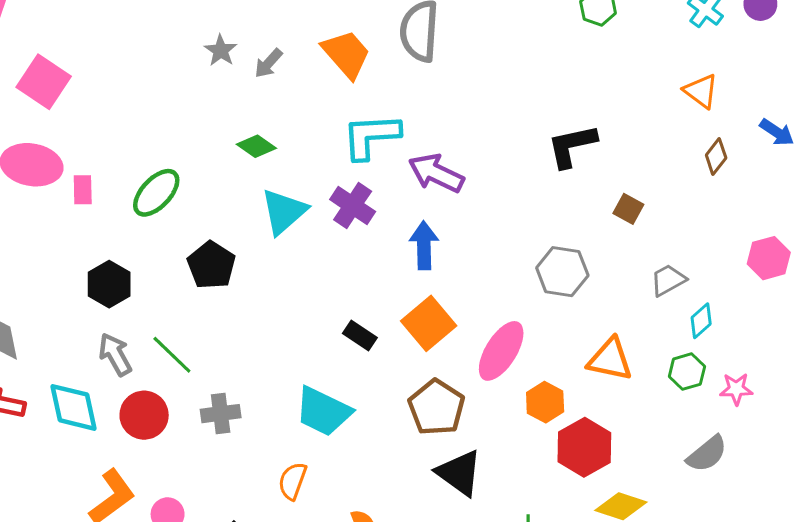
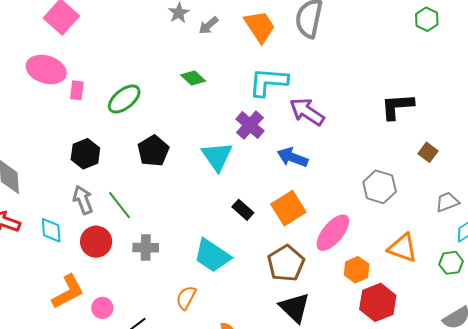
cyan triangle: (284, 212) -> (217, 156), moved, turned -32
blue arrow: (424, 245) -> (292, 157), turned -76
cyan diamond: (73, 407) -> (51, 230), size x0.7

